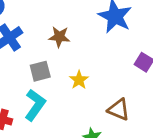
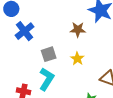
brown star: (59, 37) -> (78, 30), moved

